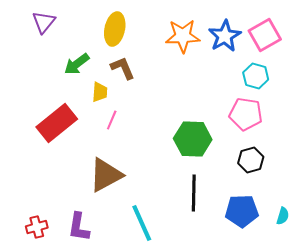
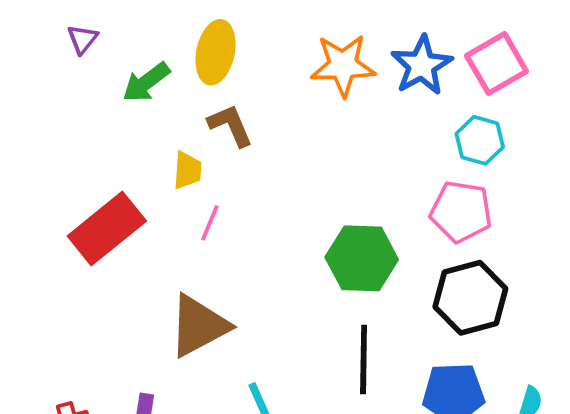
purple triangle: (44, 22) -> (82, 39), size x0.7
green arrow: (77, 64) -> (146, 82), moved
black hexagon: (251, 160) -> (470, 298), size x1.5

